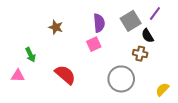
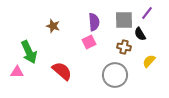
gray square: (131, 21) -> (124, 20), turned 30
brown cross: (140, 54) -> (124, 47), moved
green arrow: (30, 55) -> (29, 52), size x1.6
yellow semicircle: (162, 89) -> (149, 61), moved

